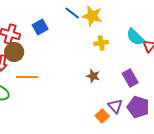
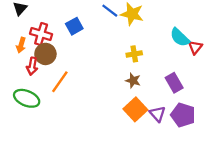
yellow cross: (101, 43) -> (134, 54), moved
orange line: (27, 77) -> (60, 82), turned -55
orange square: (102, 116) -> (135, 109), moved, size x1.5

